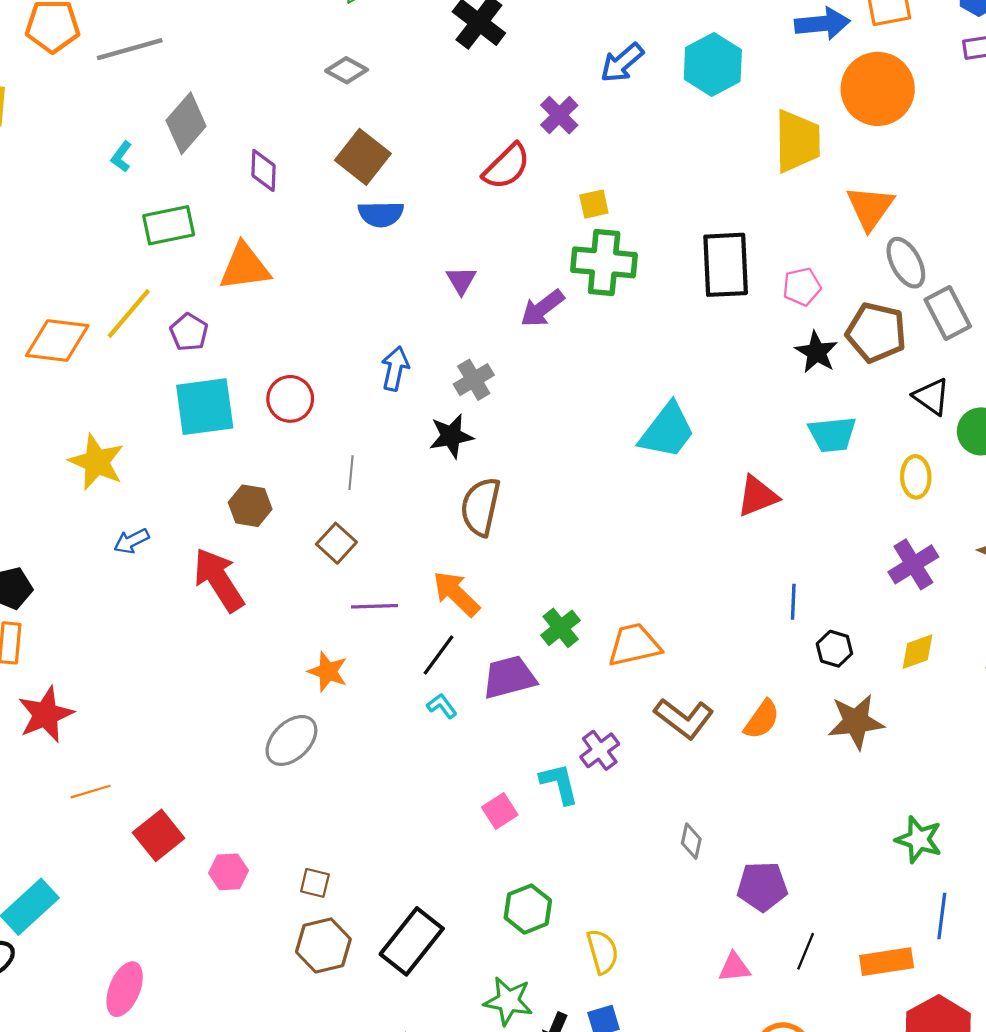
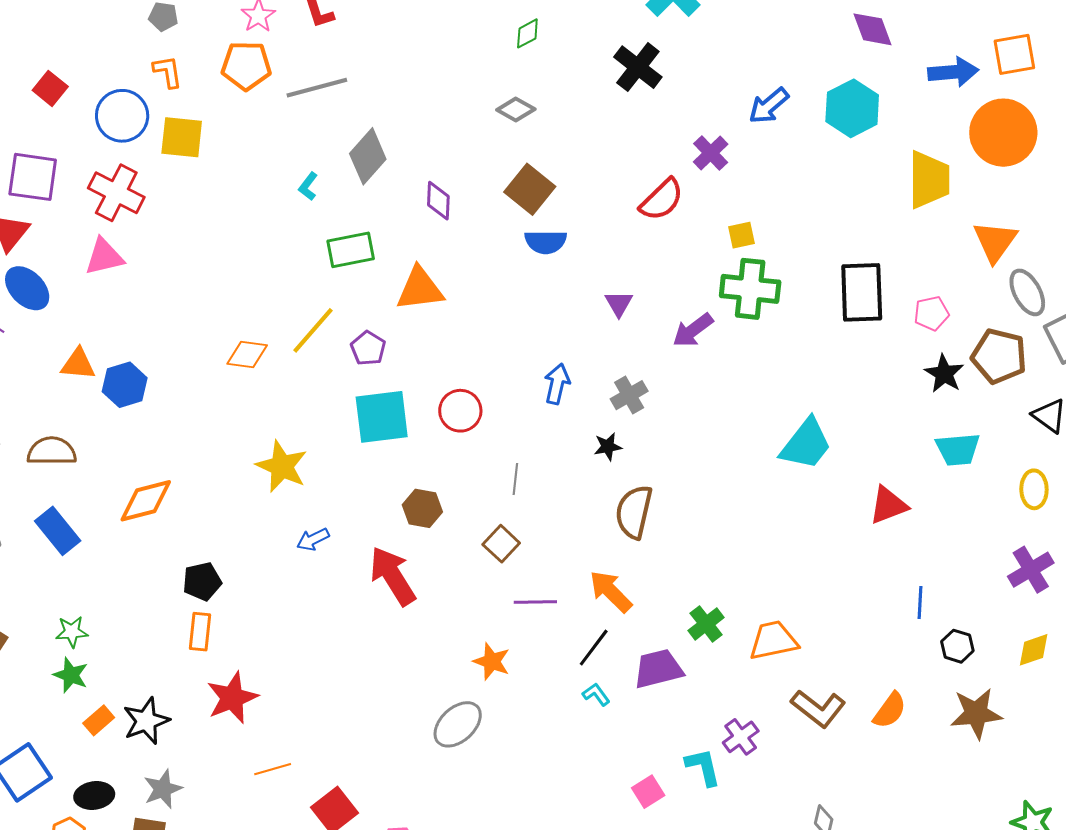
orange diamond: (57, 341) -> (247, 354), size x0.7
black star: (451, 436) -> (608, 447), size x0.7

